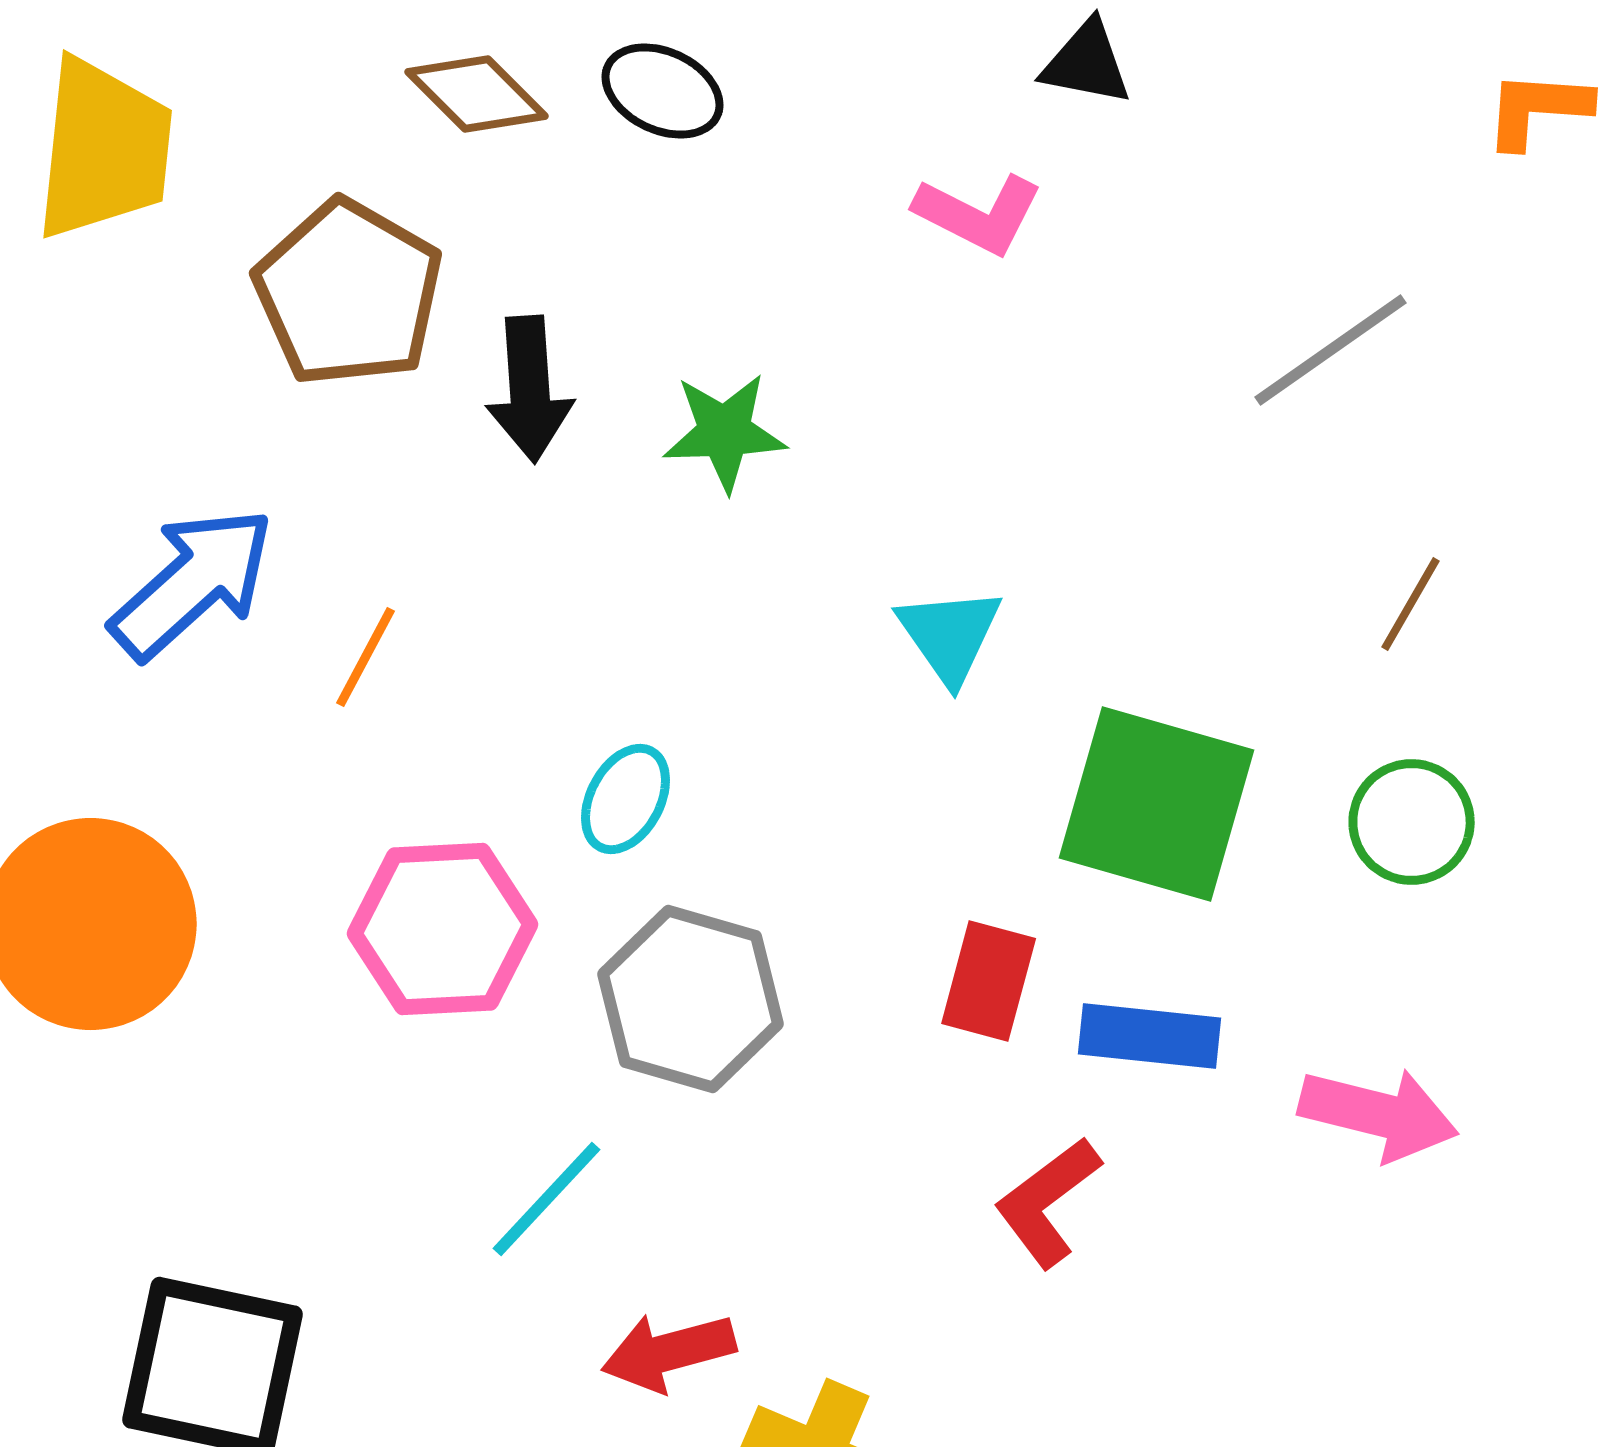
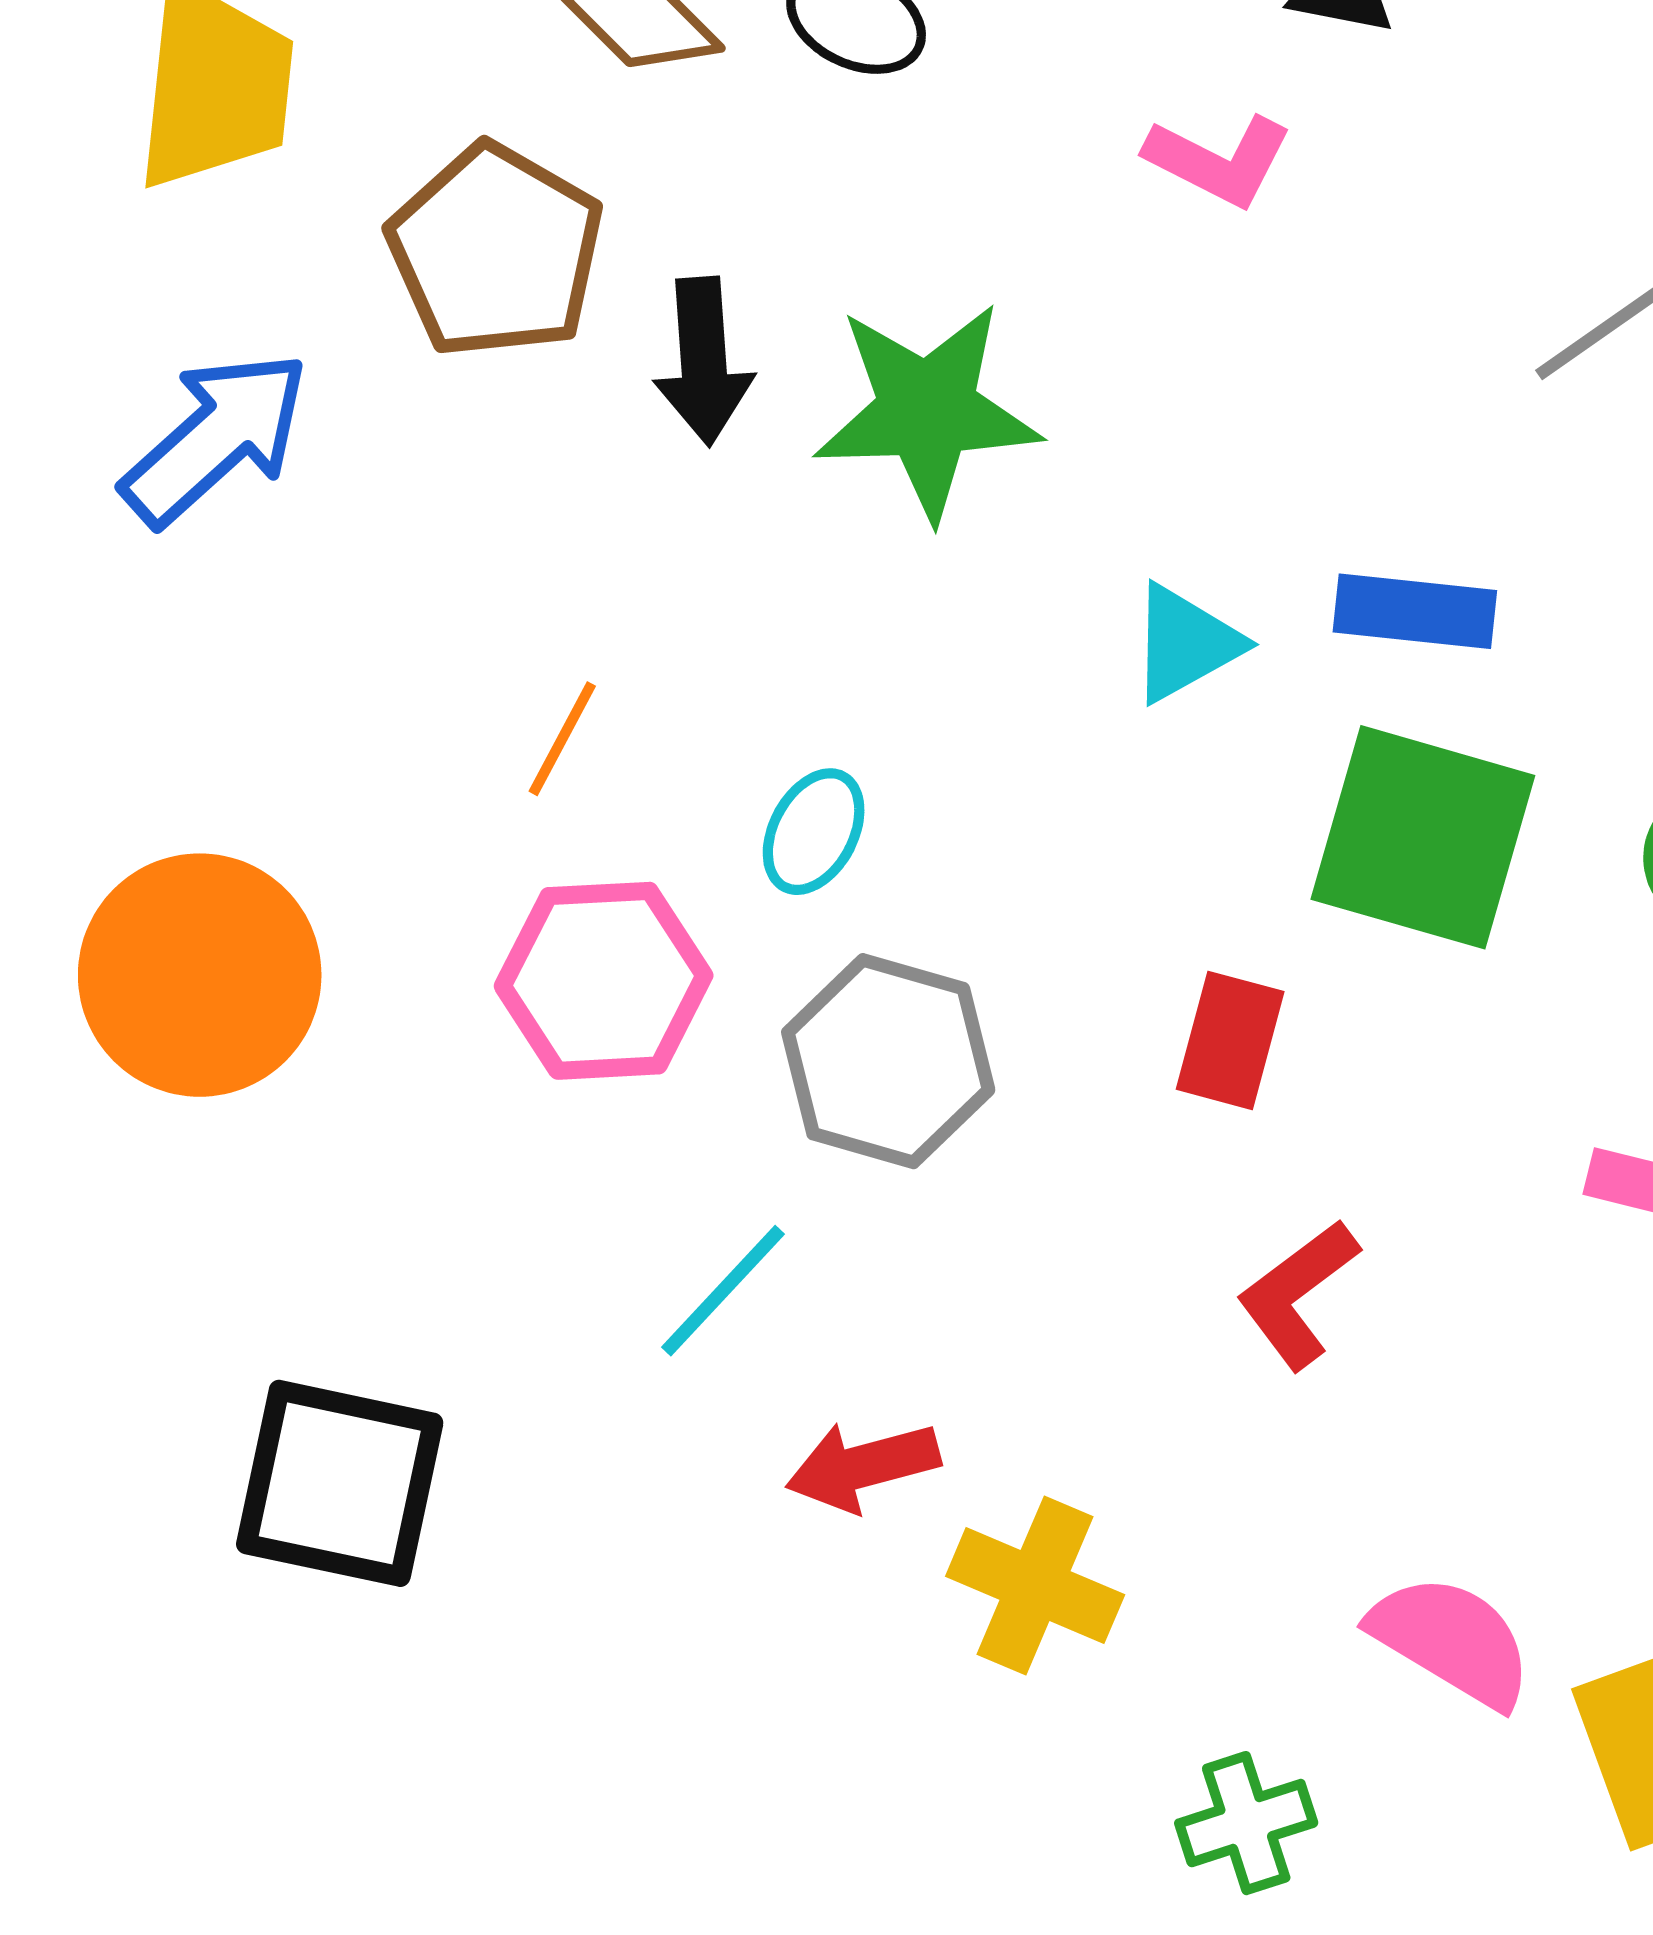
green star: (725, 432) -> (927, 410), size x1.6
blue arrow: (193, 583) -> (216, 438), moved
cyan triangle: (950, 635) -> (1185, 643), turned 36
orange line: (366, 657) -> (562, 739), moved
blue rectangle: (1150, 1036) -> (1415, 611), moved

